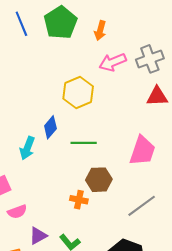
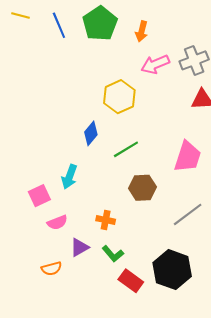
green line: (84, 143) -> (126, 149), turned -30
cyan arrow: (27, 148) -> (69, 177), moved
orange cross: (79, 200) -> (106, 220), moved

